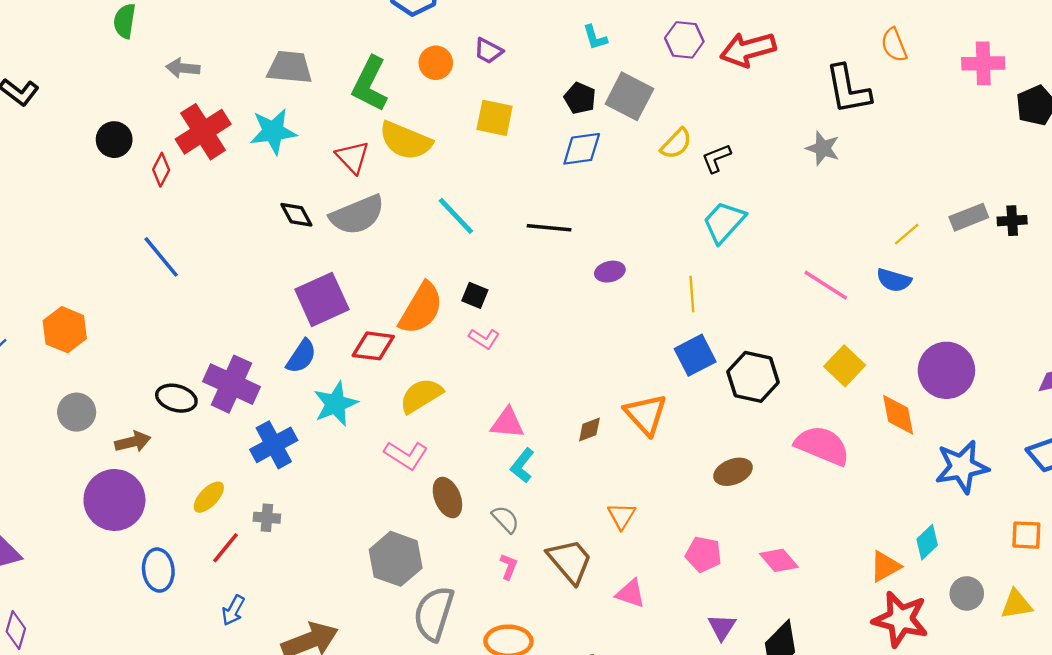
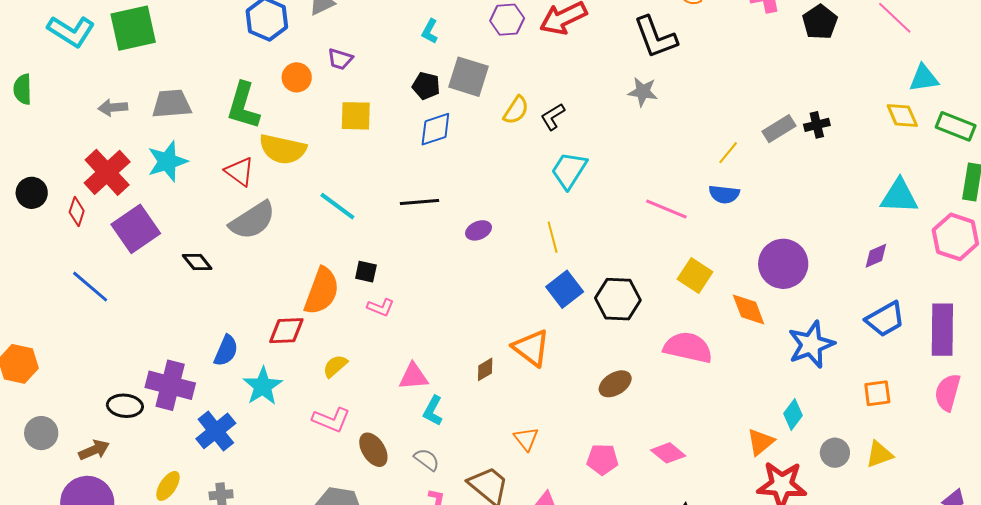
cyan L-shape: (595, 37) -> (430, 31), turned 55
gray arrow: (183, 68) -> (113, 108), moved
black diamond: (296, 215) -> (197, 262), moved
purple square: (322, 299) -> (136, 229), moved
yellow semicircle: (421, 396) -> (335, 366), size x0.7

